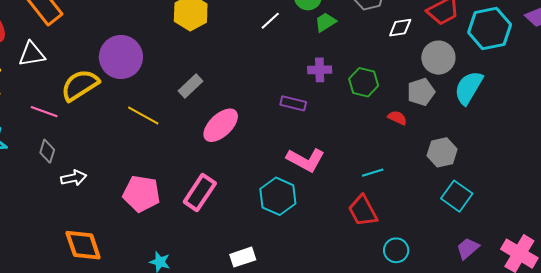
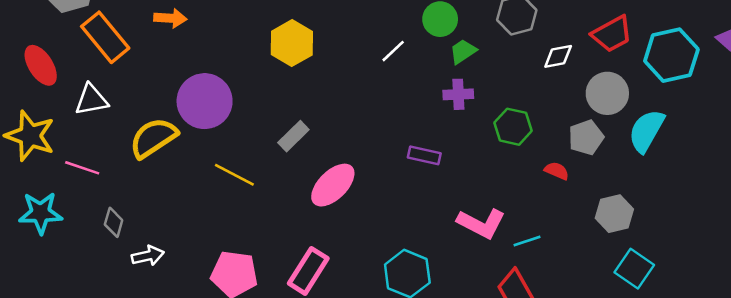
purple cross: (320, 70) -> (458, 94), moved
pink line: (44, 112) -> (82, 168), moved
pink L-shape: (306, 160) -> (481, 223), moved

